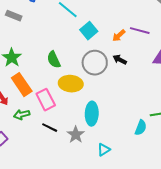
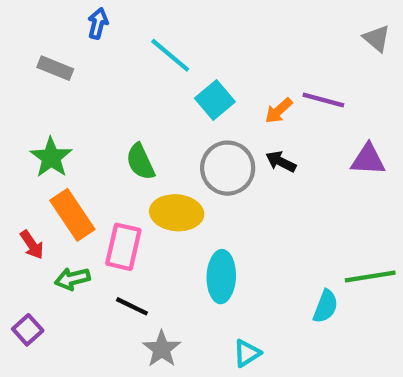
pink rectangle: (46, 100) -> (123, 247), turned 40
gray star: (76, 135) -> (162, 349), moved

